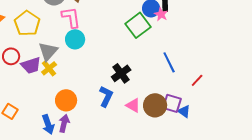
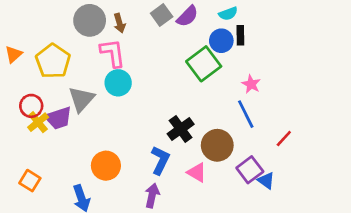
pink star: (161, 14) -> (251, 84), moved
yellow cross: (49, 68) -> (38, 122), moved
purple square: (172, 103) -> (250, 170), turned 36
brown circle: (155, 105) -> (217, 145), moved
purple arrow: (64, 123) -> (152, 196), moved

